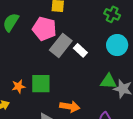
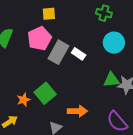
pink pentagon: (44, 29) -> (39, 38), turned -30
green square: (41, 84) -> (45, 93), turned -30

